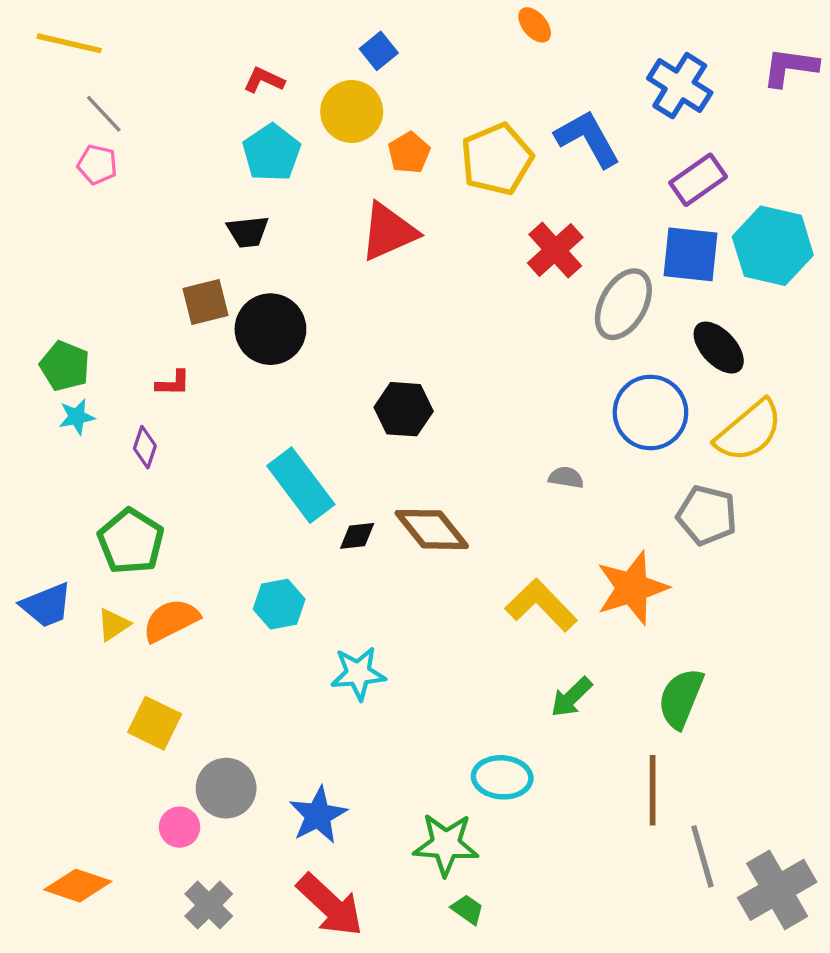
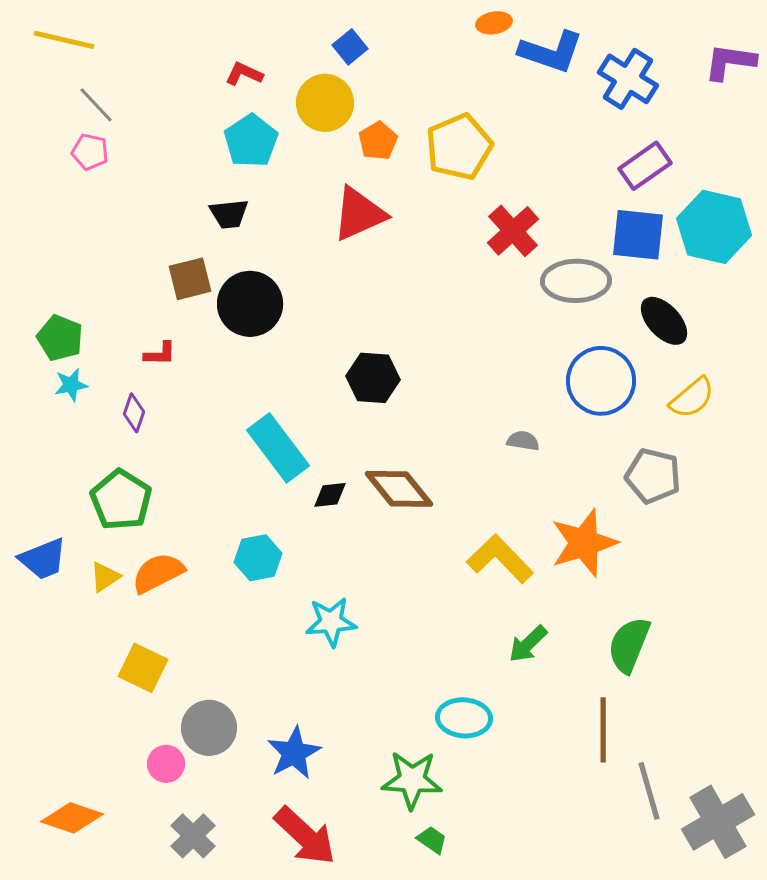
orange ellipse: (535, 25) -> (494, 23), turned -60
blue L-shape: (588, 139) -> (551, 52), moved, turned 138
gray ellipse: (623, 304) -> (576, 281), turned 60
yellow semicircle: (749, 431) -> (692, 398), size x0.7

